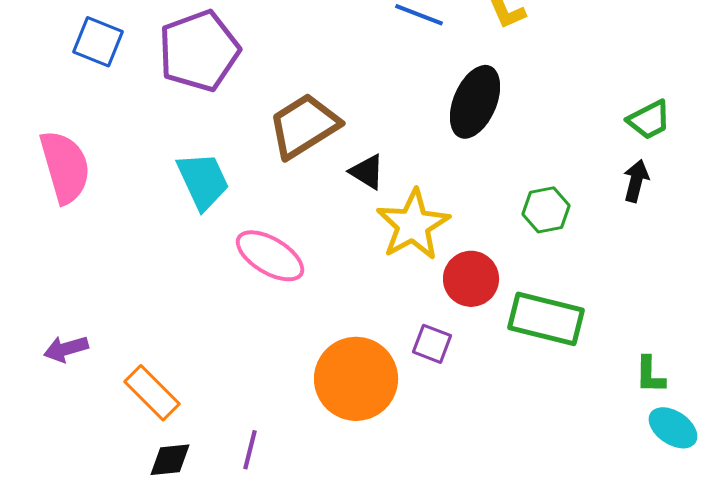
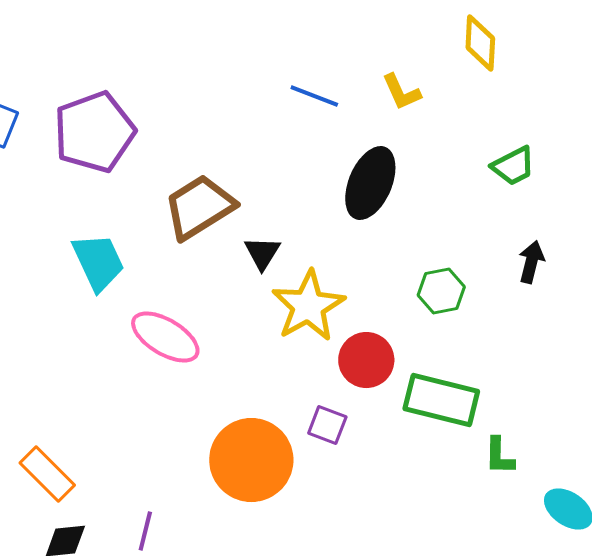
green trapezoid: (649, 120) -> (513, 166), moved
black triangle: (367, 172) -> (262, 253), turned 30
green L-shape: (650, 375) -> (499, 456), moved

